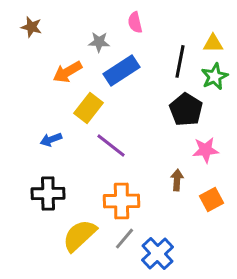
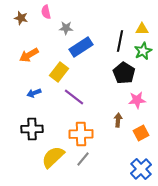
pink semicircle: (135, 22) -> (46, 12), moved
orange arrow: (67, 72) -> (29, 55), moved
blue cross: (158, 254) -> (141, 169), moved

